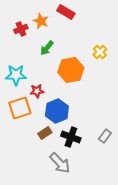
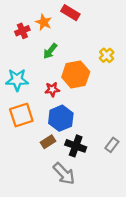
red star: (37, 91) -> (52, 89), moved

